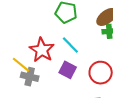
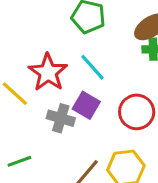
gray cross: (30, 77) -> (61, 118), moved

